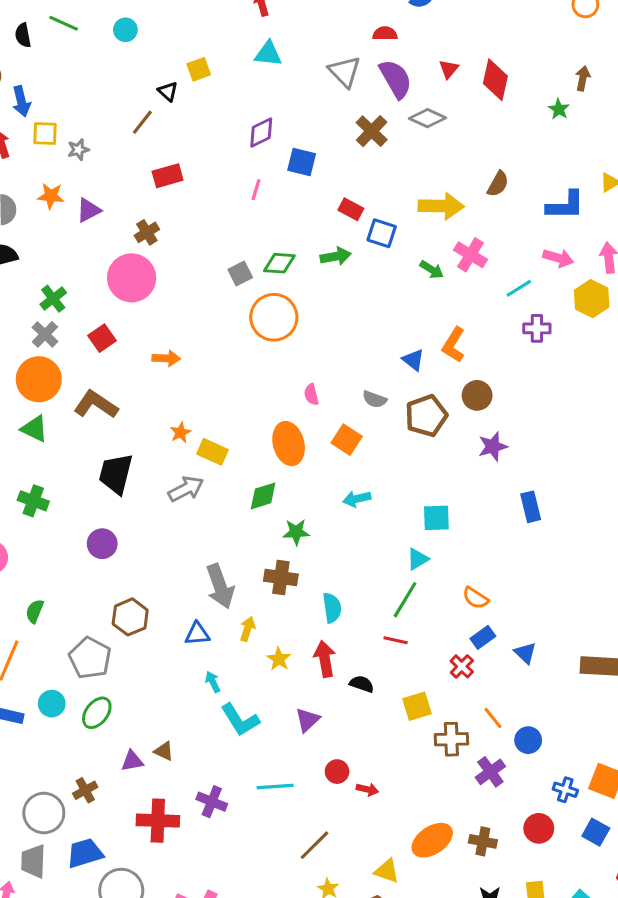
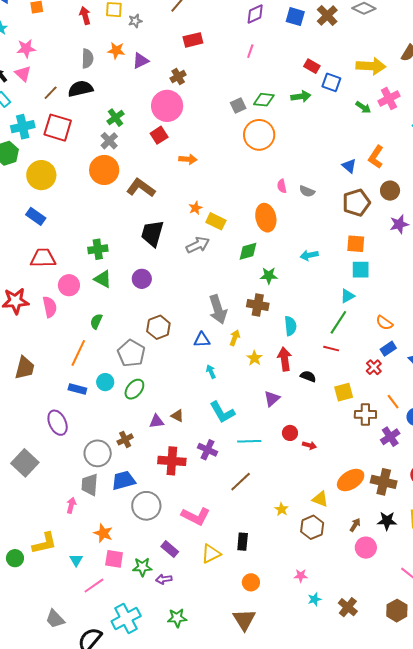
blue square: (302, 162) -> (295, 17), moved
pink cross: (471, 255) -> (389, 99), turned 30
red square: (102, 338) -> (159, 135), moved
gray semicircle: (375, 399) -> (307, 191), moved
green triangle: (34, 429) -> (103, 279), moved
orange square: (347, 440) -> (356, 244), moved, turned -30
green cross: (33, 501) -> (98, 249), turned -30
cyan L-shape: (240, 720) -> (222, 412), moved
brown cross: (483, 841) -> (384, 482), size x1.4
brown line: (314, 845) -> (241, 482), moved

